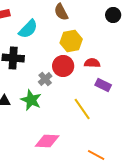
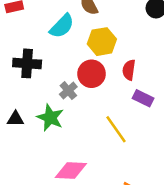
cyan semicircle: (28, 29) -> (62, 26), moved
red semicircle: (92, 63) -> (129, 70), turned -84

